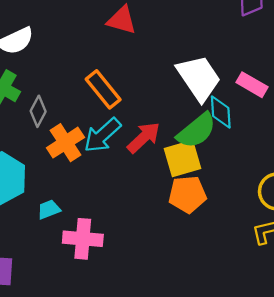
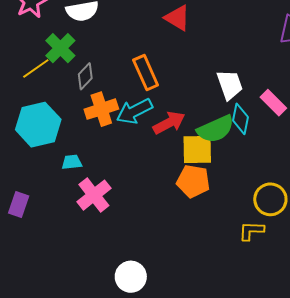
white trapezoid: (199, 78) -> (230, 85), size x0.7
pink cross: (83, 239) -> (94, 195), turned 32

